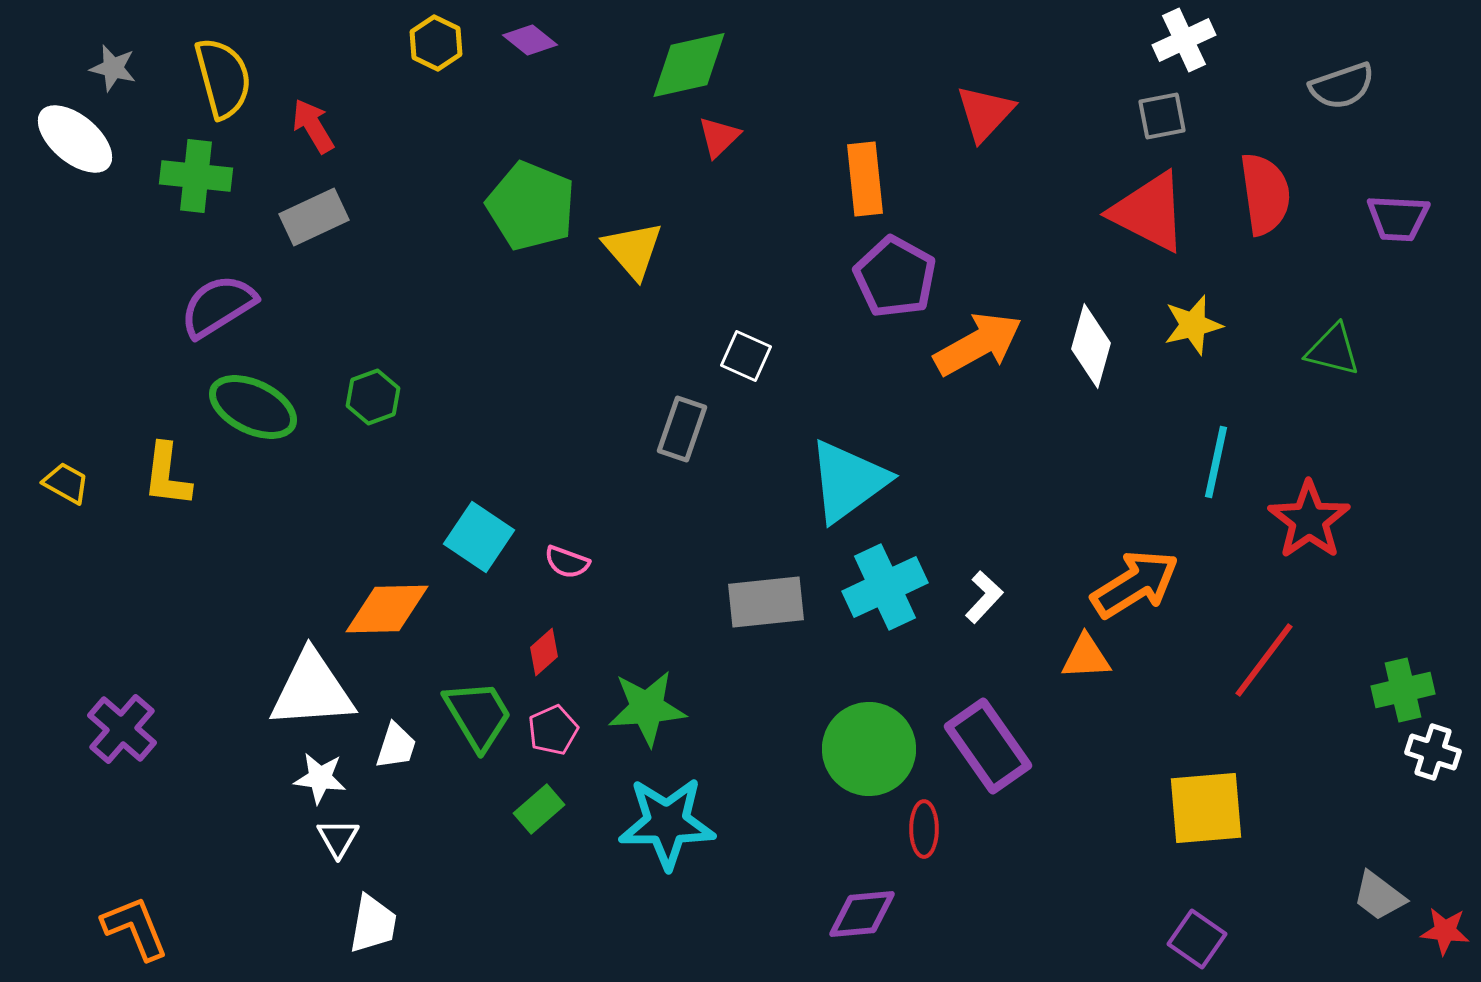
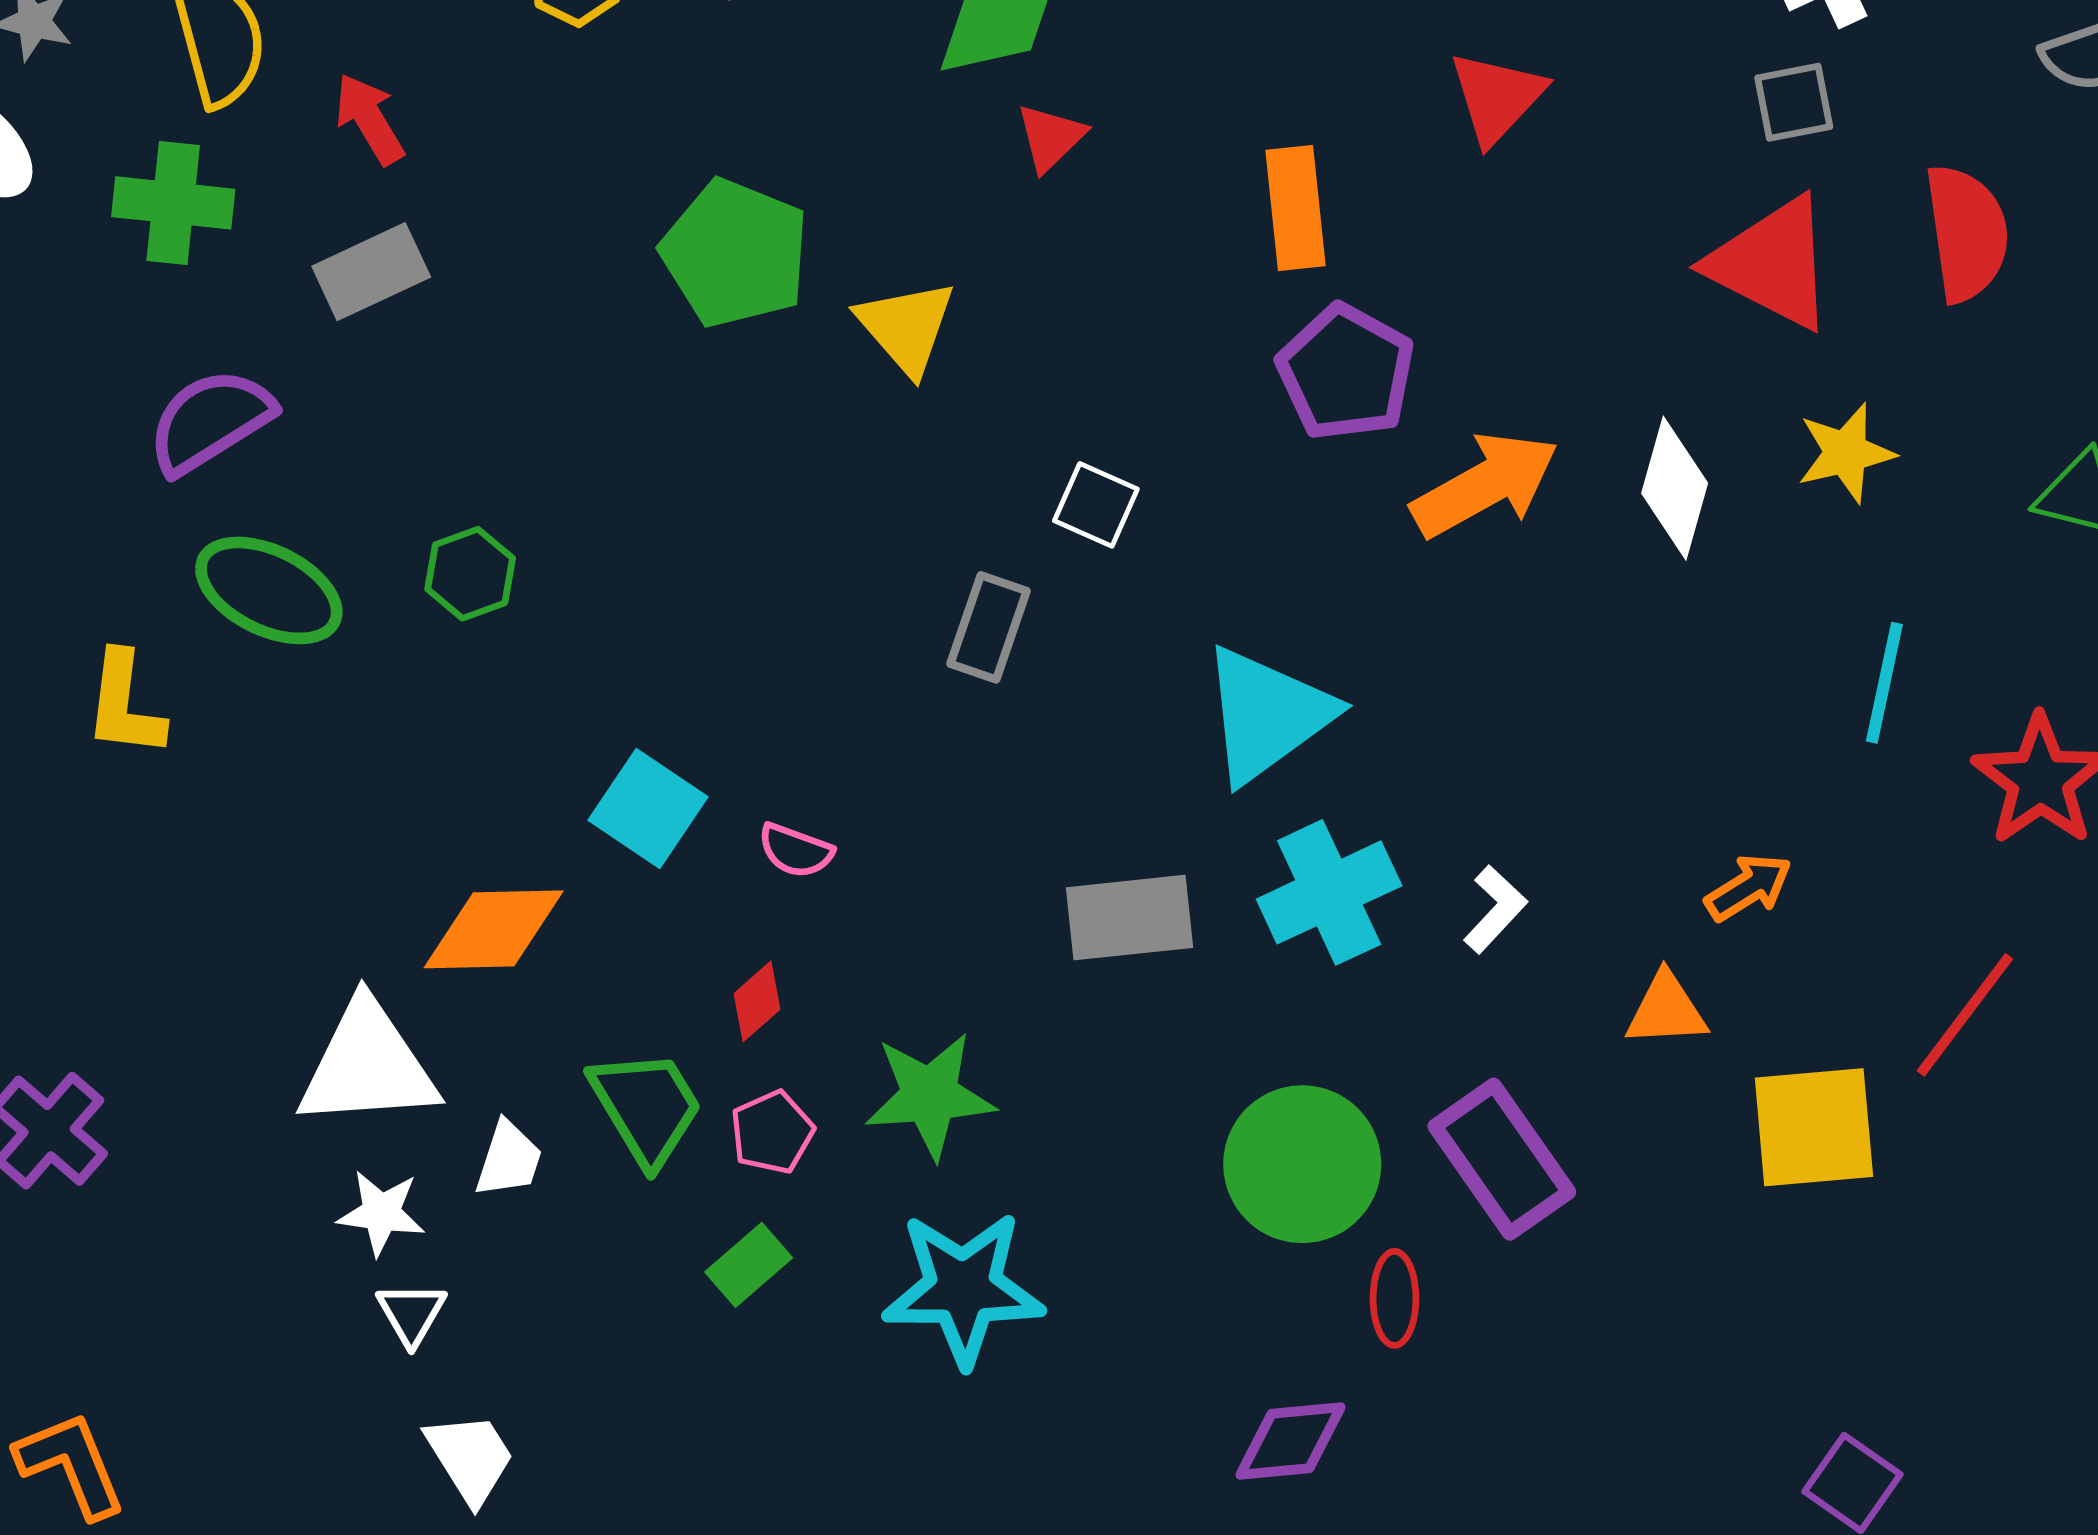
orange arrow: (1135, 584) -> (1748, 887), size x0.6
yellow square: (1206, 808) -> (1814, 1127), moved
white trapezoid: (373, 924) -> (470, 1458), turned -42

